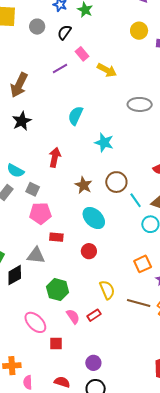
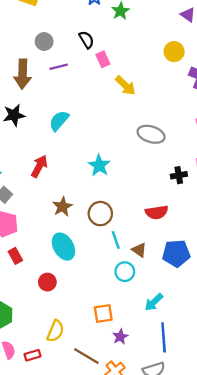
gray circle: (37, 27) -> (44, 42), moved
black semicircle: (64, 32) -> (87, 40), moved, turned 98
purple line: (60, 68) -> (59, 67), moved
brown arrow: (19, 85) -> (23, 74), turned -40
cyan semicircle: (76, 116) -> (59, 121), moved
red rectangle: (56, 237) -> (15, 256), turned 40
yellow semicircle: (107, 290) -> (55, 331), turned 30

